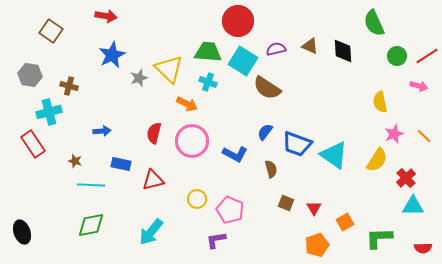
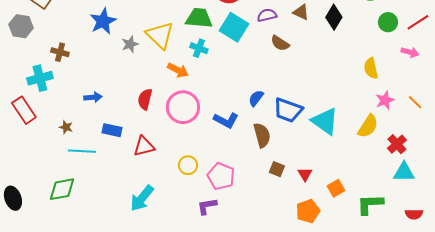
black diamond: (343, 51) -> (334, 17), turned 35
gray hexagon: (30, 75) -> (21, 26), moved
brown semicircle: (267, 88) -> (280, 43), moved, size x0.7
brown semicircle: (271, 169) -> (262, 135), size x1.4
green diamond: (91, 225) -> (62, 189), moved

